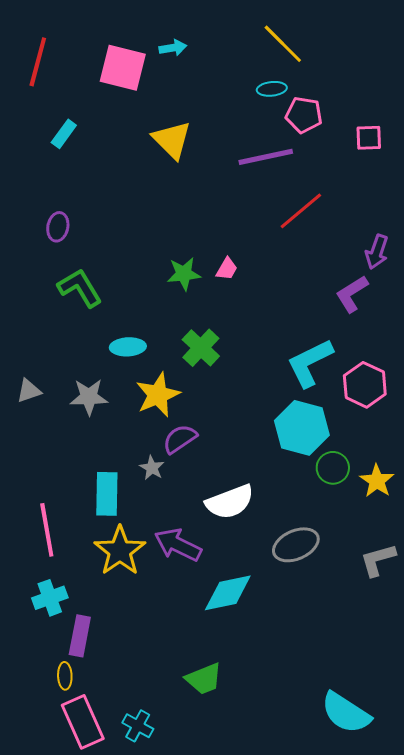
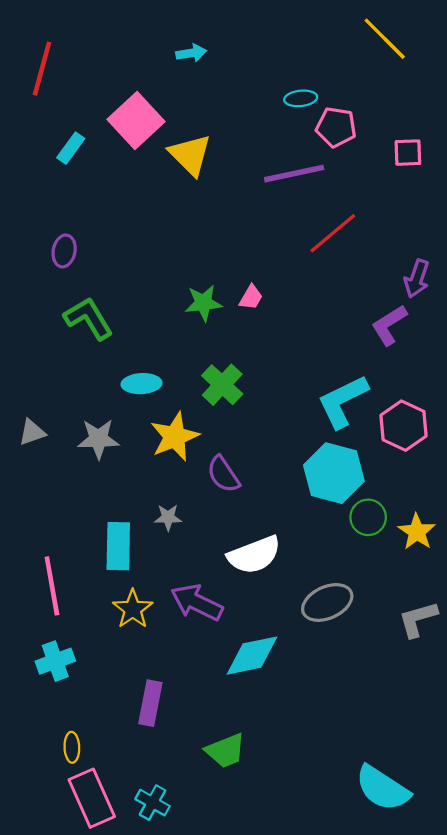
yellow line: (283, 44) -> (385, 39), moved
pink square: (123, 68) -> (136, 120), moved, turned 33
purple semicircle: (180, 439) -> (223, 474), moved, turned -90
gray star: (152, 468) -> (168, 517), turned -30
yellow star: (120, 551) -> (133, 609), size x0.7
purple rectangle: (80, 636) -> (150, 703), moved

